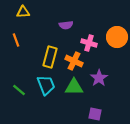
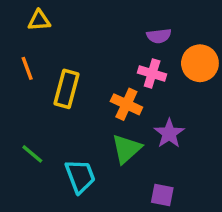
purple semicircle: (66, 25) -> (159, 36), moved
yellow rectangle: (50, 57) -> (67, 89), moved
cyan trapezoid: (46, 85) -> (80, 176), moved
green triangle: (74, 87) -> (126, 149), turned -42

